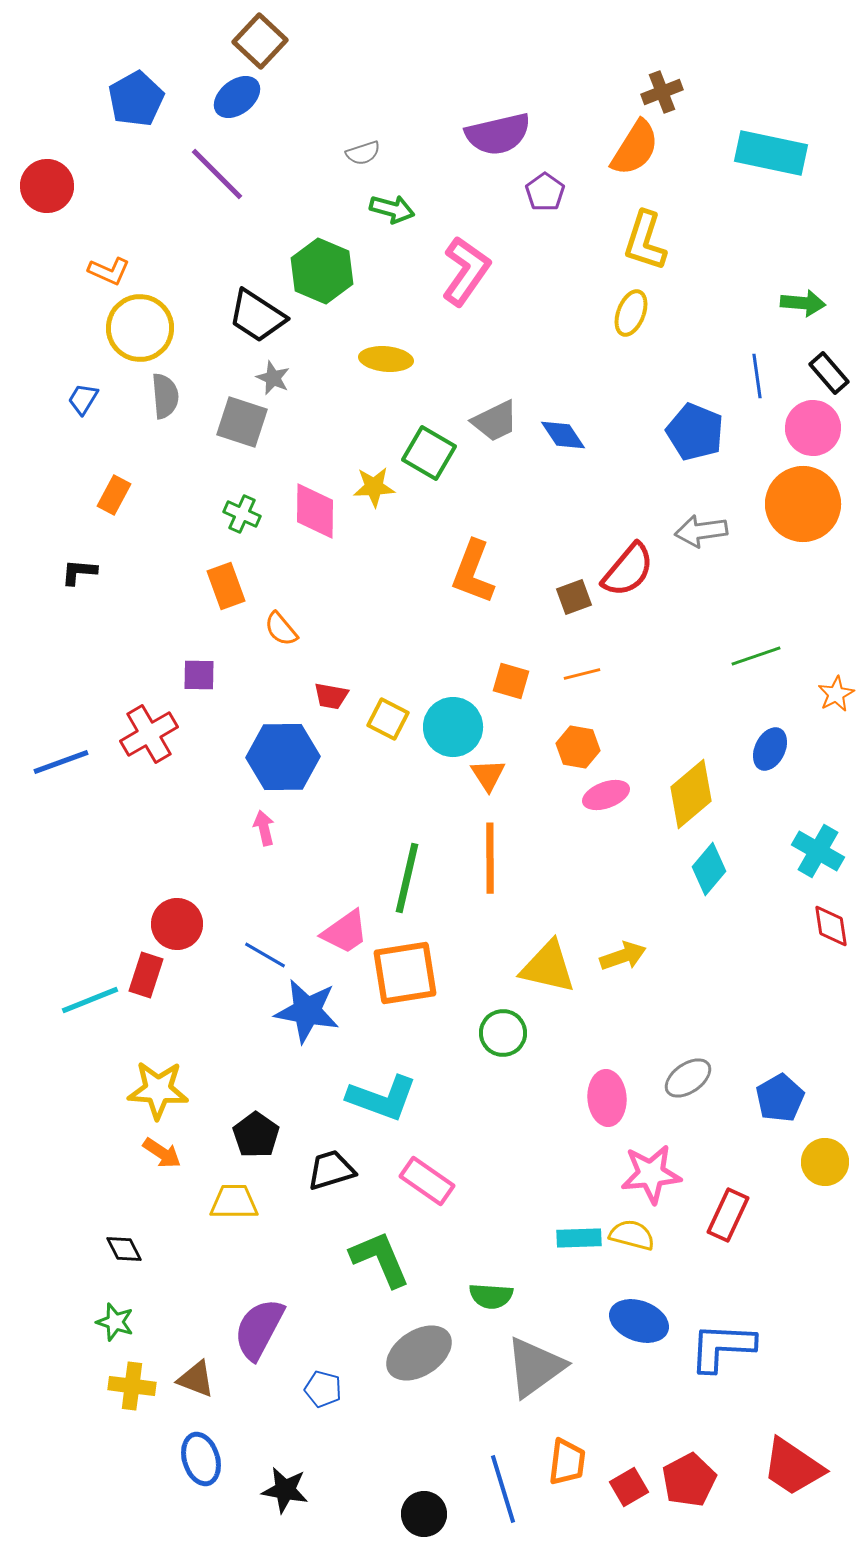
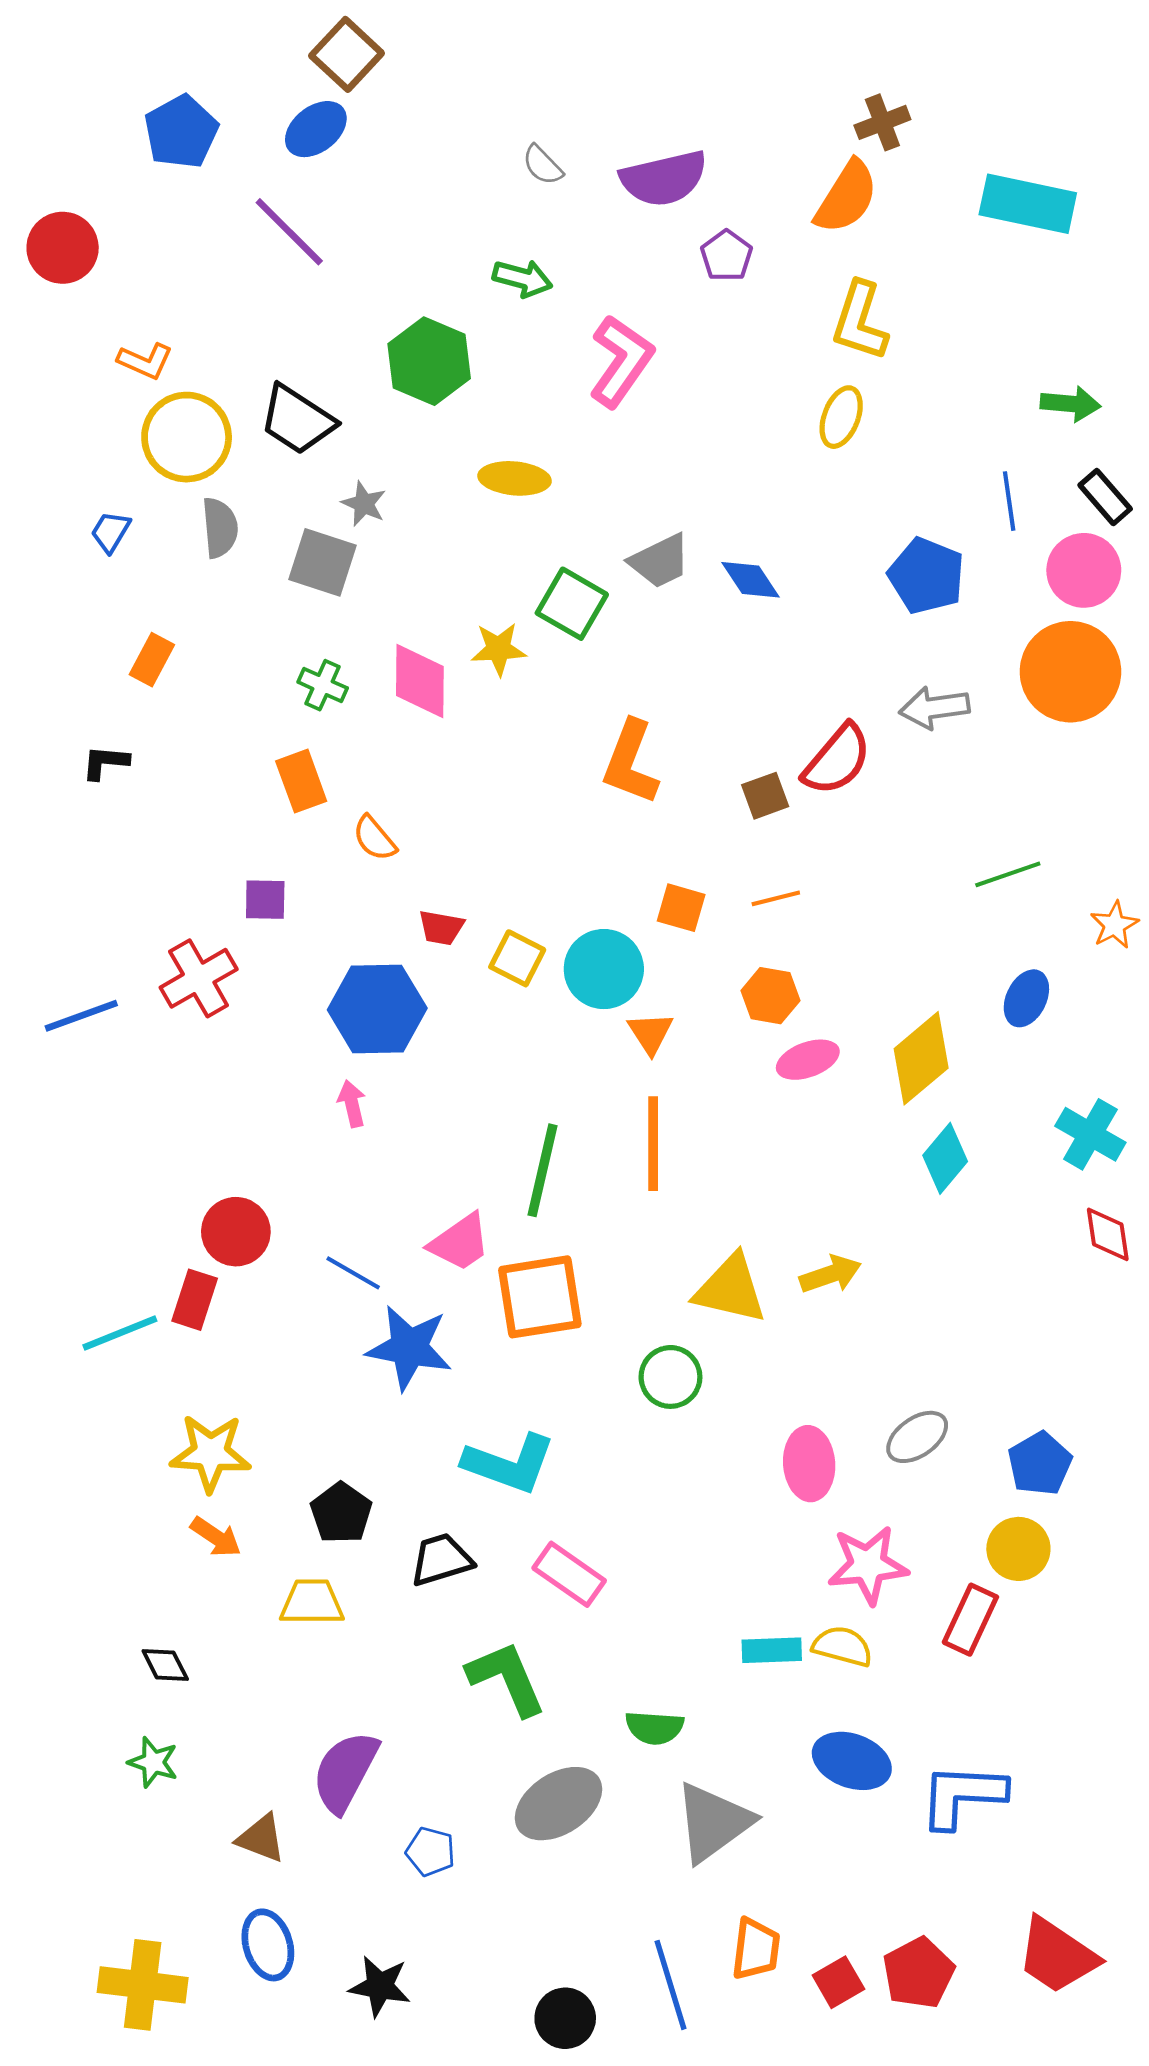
gray semicircle: (363, 153) -> (543, 165), moved, turned 64
black trapezoid: (257, 316) -> (297, 420), moved
yellow circle: (825, 1162) -> (1018, 1549), moved
yellow cross: (132, 1386) -> (143, 1985), moved, size x1.4

